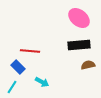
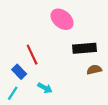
pink ellipse: (79, 18) -> (62, 19), moved
red line: (30, 51) -> (32, 55), turned 60

